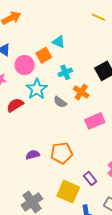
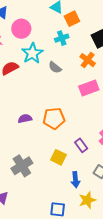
orange square: (44, 55) -> (72, 19), moved
orange cross: (81, 92) -> (88, 60), moved
yellow square: (68, 192) -> (59, 157), size x0.7

